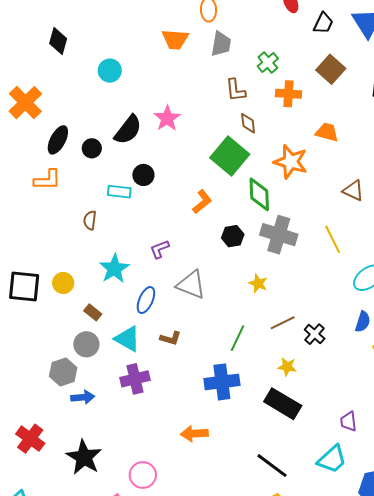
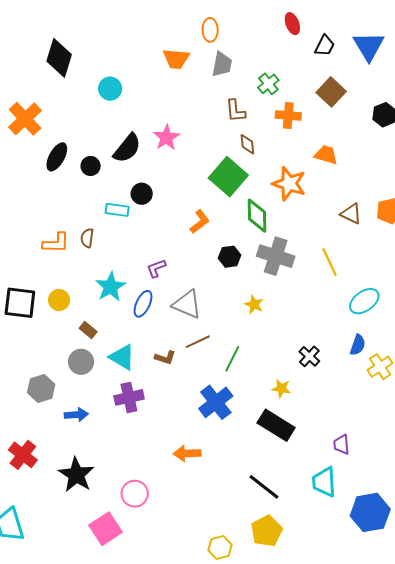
black diamond: (58, 41) -> (59, 58), size x1.4
orange L-shape: (47, 180) -> (56, 243), moved
blue ellipse: (146, 300) -> (143, 304), moved
brown line: (283, 323) -> (198, 342), moved
gray hexagon: (63, 372) -> (41, 388), moved
blue cross: (222, 382) -> (216, 402), turned -32
cyan trapezoid: (332, 459) -> (324, 482), turned 128

